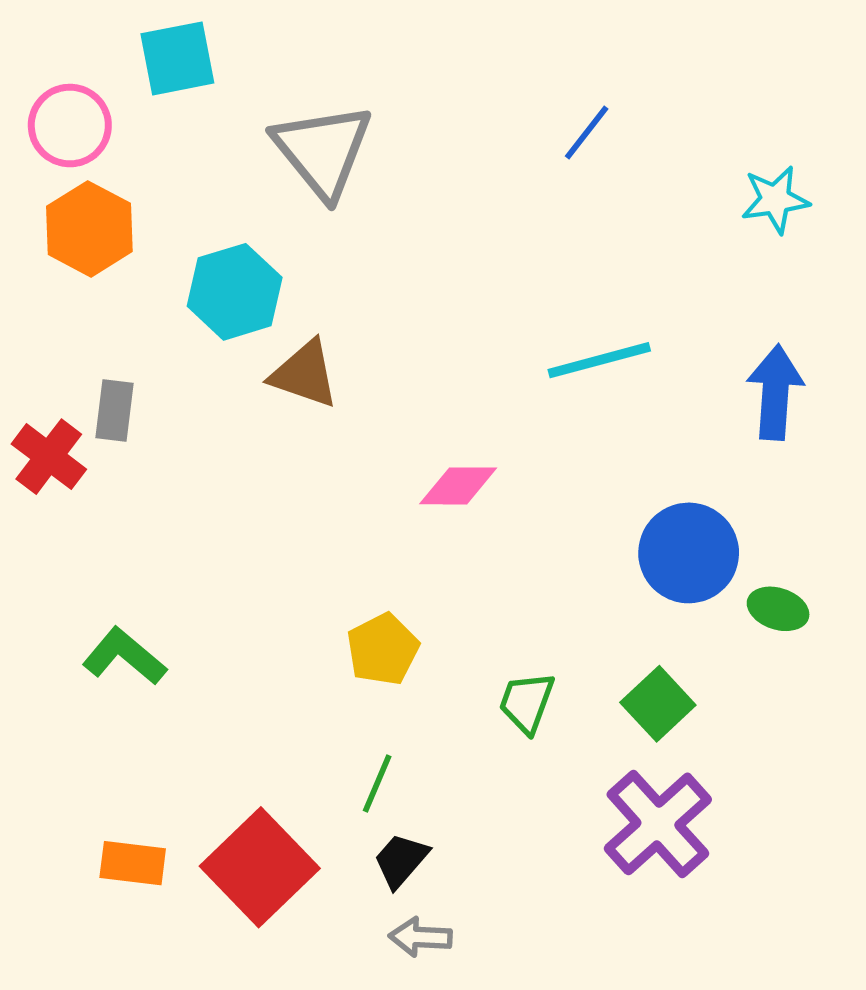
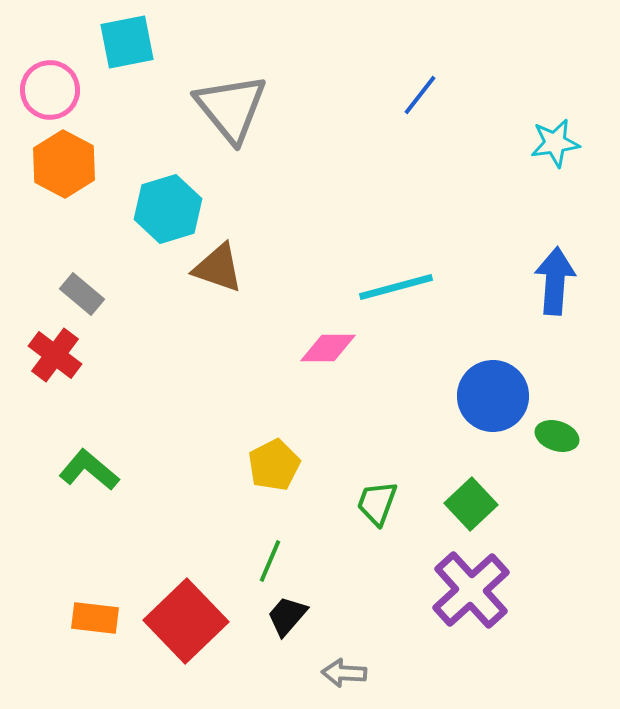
cyan line: (599, 360) -> (396, 287), moved
gray rectangle: (115, 410) -> (82, 294), turned -57
red cross: (49, 457) -> (55, 355), moved
gray arrow: (420, 937) -> (344, 673), moved

